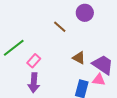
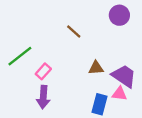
purple circle: (85, 13) -> (119, 15), moved
brown triangle: (79, 58) -> (96, 68), turned -32

